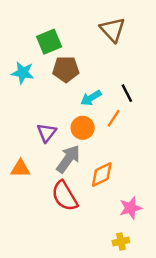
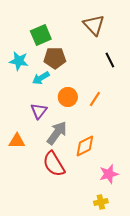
black line: (127, 93) -> (110, 60), moved
cyan arrow: (91, 98) -> (41, 78), moved
orange circle: (83, 128) -> (68, 97), moved

